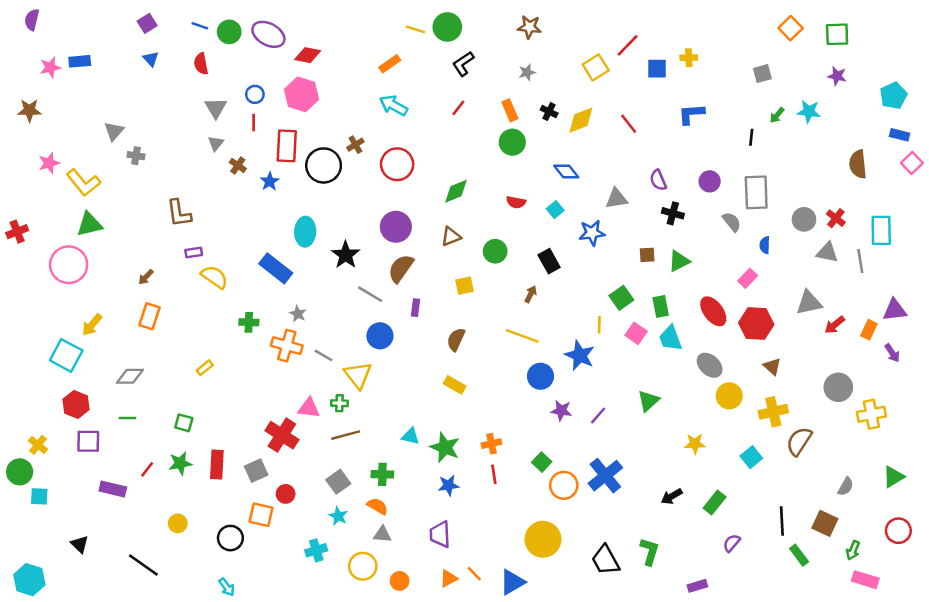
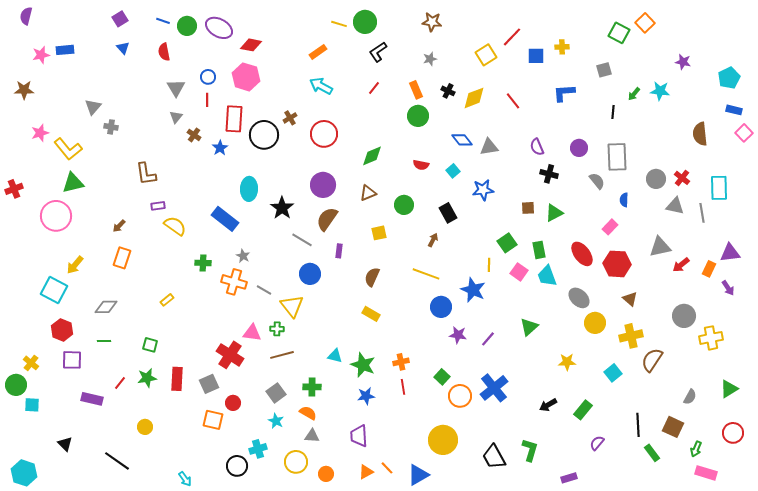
green square: (837, 34) -> (619, 33), moved, turned 30
gray square: (762, 74) -> (604, 70), moved
gray triangle: (616, 199) -> (489, 147), moved
black circle: (230, 538) -> (237, 466), moved

